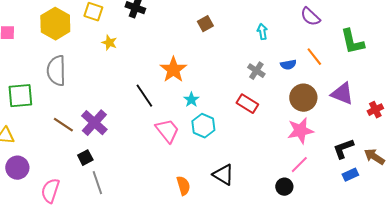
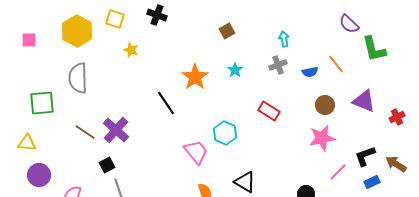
purple semicircle: (310, 17) -> (349, 24), moved
gray cross: (256, 71) -> (278, 65), moved, turned 36
brown circle: (303, 98) -> (325, 105), size x0.7
cyan star: (191, 100) -> (235, 70), moved
pink trapezoid: (167, 131) -> (196, 152), moved
pink line: (299, 165) -> (338, 172), moved

